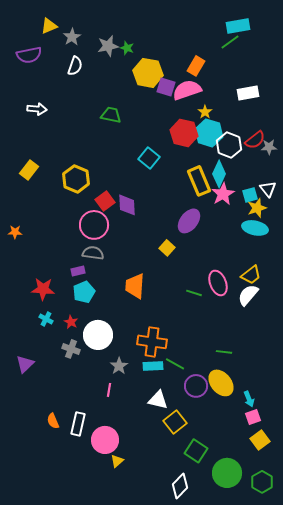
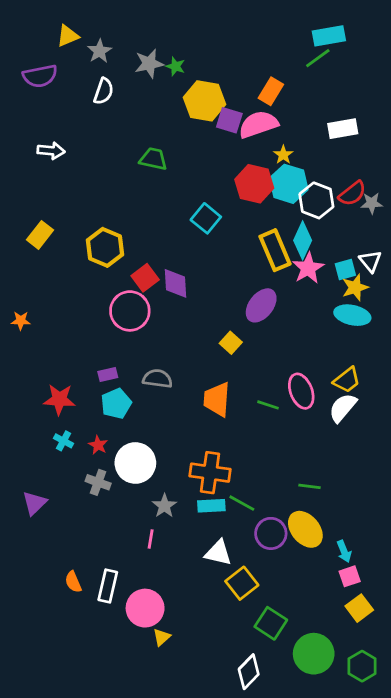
gray semicircle: (93, 253) -> (157, 379), moved
orange trapezoid: (135, 286) -> (217, 399), moved

